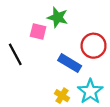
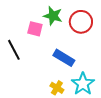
red circle: (94, 46) -> (81, 22), moved

